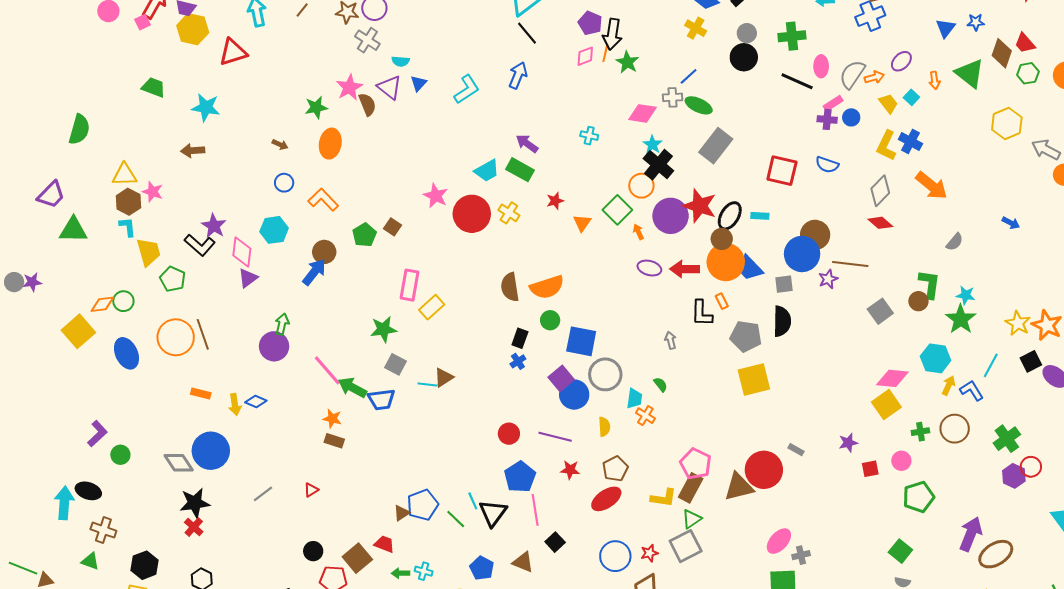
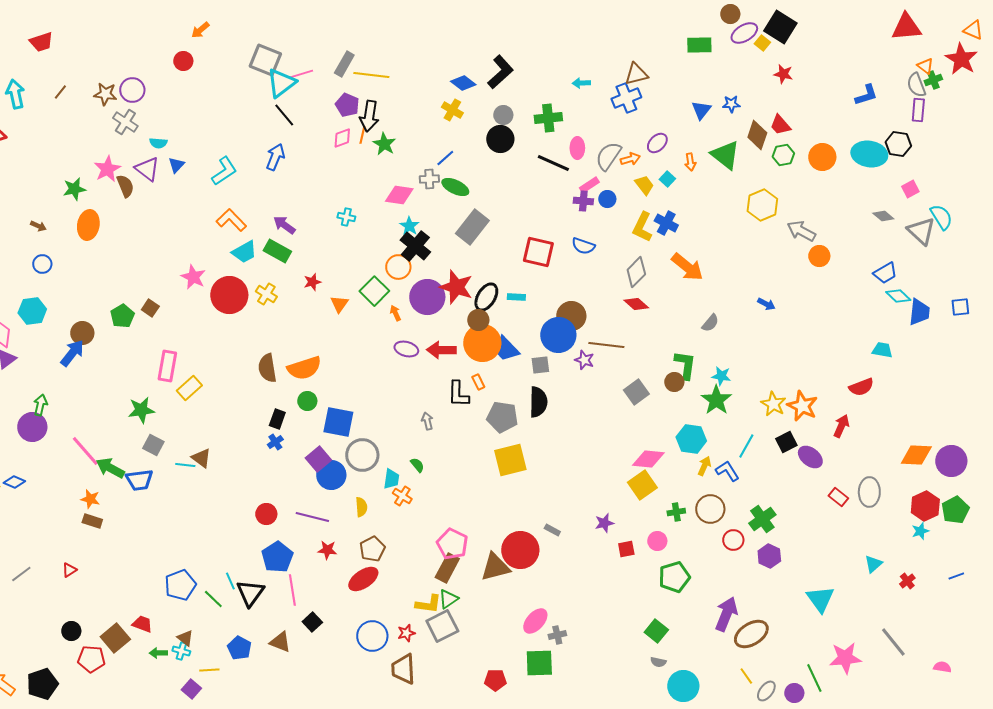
orange L-shape: (323, 200) -> (231, 220), moved
purple star: (828, 279) -> (584, 360), turned -30
brown triangle: (444, 377) -> (201, 458), turned -50
red circle: (1031, 467) -> (733, 540), moved
yellow L-shape: (664, 498) -> (428, 604), moved
brown triangle: (402, 513) -> (185, 638), moved, turned -48

